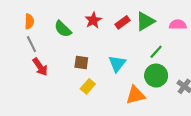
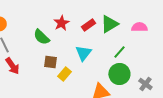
green semicircle: (63, 29) -> (41, 37), moved
cyan triangle: (117, 64) -> (83, 53), moved
yellow rectangle: (88, 86) -> (64, 74), moved

